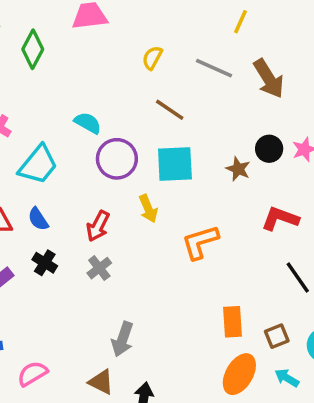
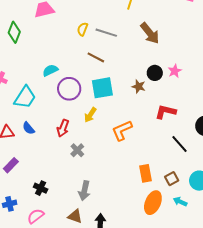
gray line: (214, 68) -> (106, 33), moved
cyan semicircle: (88, 123) -> (50, 70), turned -49
yellow arrow: (148, 209) -> (90, 115), turned 63
black cross: (45, 263) -> (41, 188), moved
gray cross: (99, 268) -> (77, 150), moved

